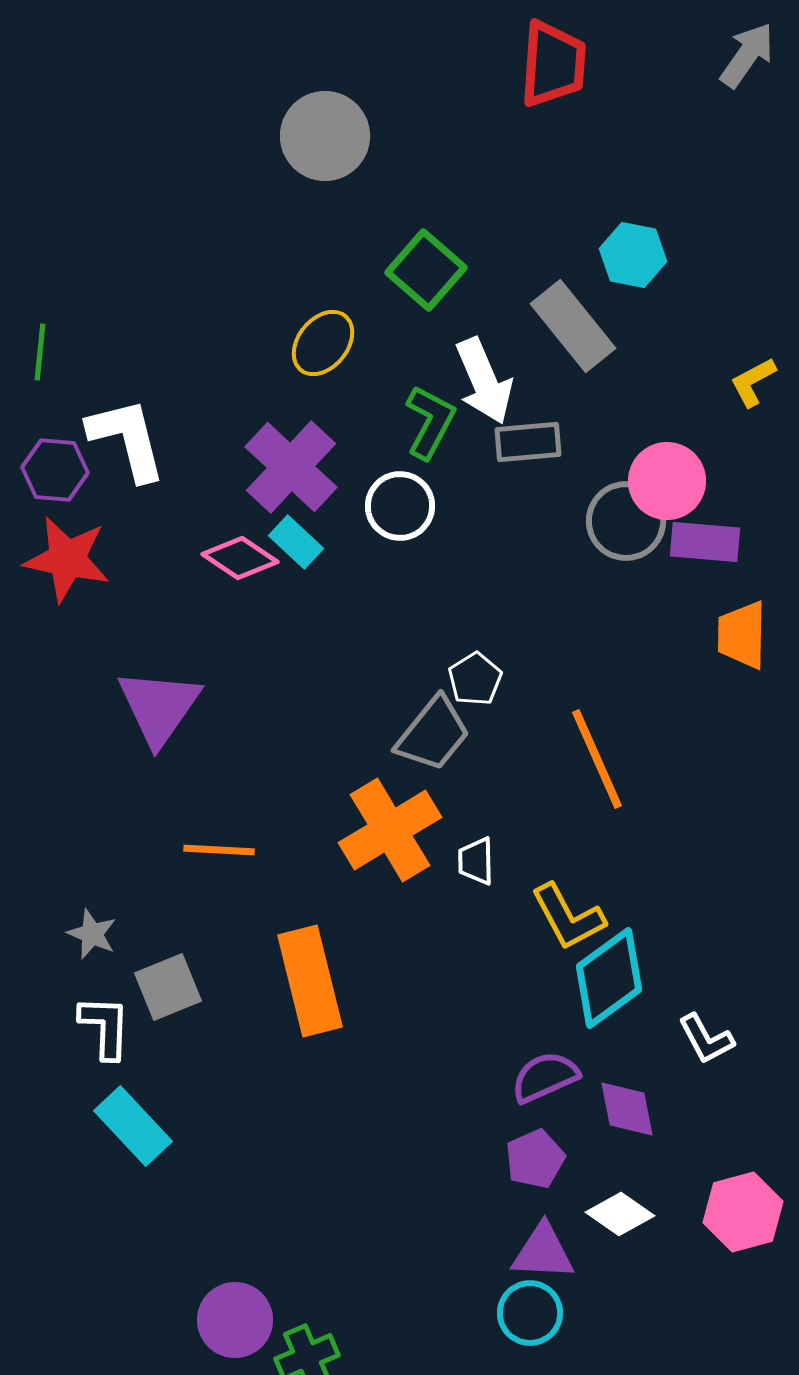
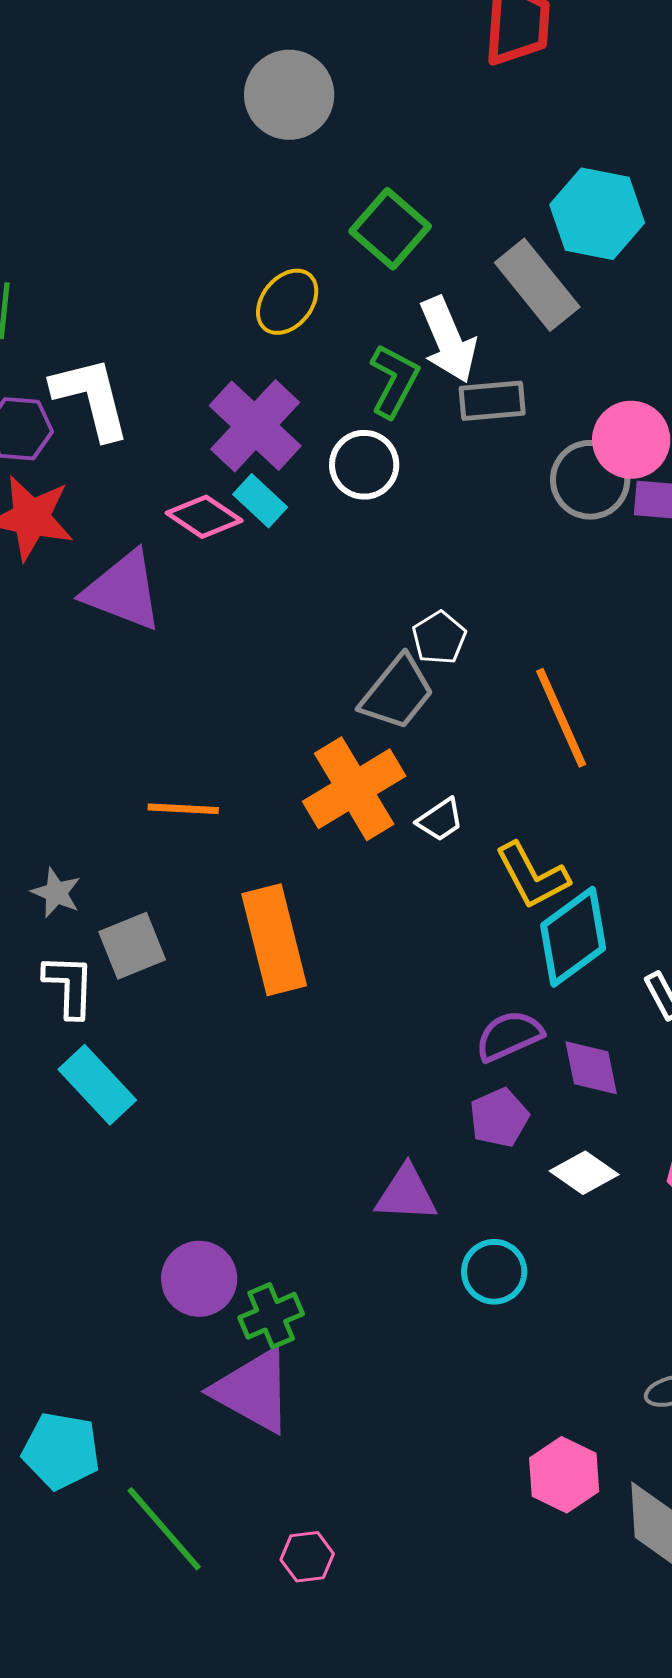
cyan hexagon: (633, 255) -> (597, 214), size x1.4
purple triangle: (159, 707) -> (123, 591), moved, turned -44
white trapezoid: (476, 861) -> (440, 820), turned -123
purple triangle: (543, 1252) -> (406, 1194), moved

